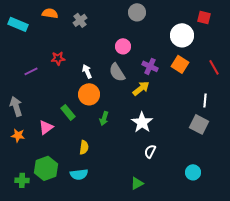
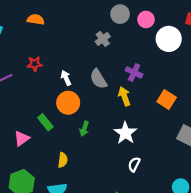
orange semicircle: (50, 13) -> (36, 19), moved
gray cross: (80, 20) -> (103, 39), moved
pink circle: (123, 46) -> (146, 19), moved
orange square: (180, 64) -> (167, 99), moved
yellow arrow: (141, 88) -> (124, 96), turned -72

